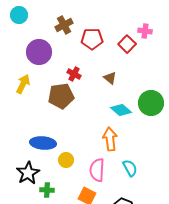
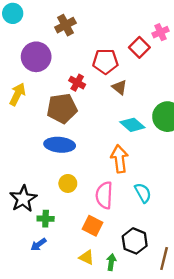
pink cross: (145, 31) -> (161, 32), turned -32
red pentagon: (92, 39) -> (105, 61), moved
blue ellipse: (43, 143) -> (60, 145), moved

